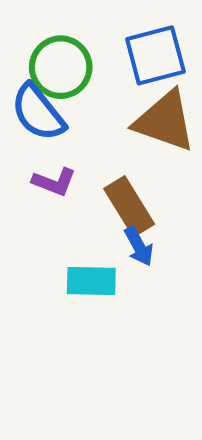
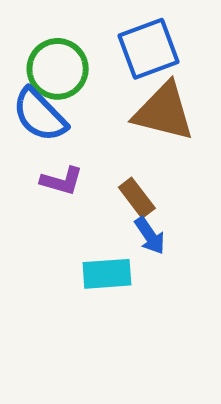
brown rectangle: (129, 206) -> (137, 198), size x0.7

